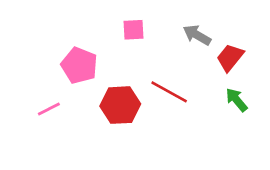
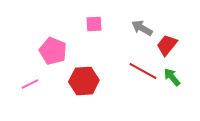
red line: (169, 92) -> (143, 71), moved

